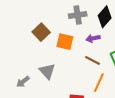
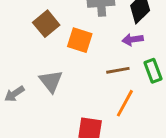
purple arrow: (93, 38) -> (133, 40), moved
brown line: (92, 60) -> (118, 70), turned -42

